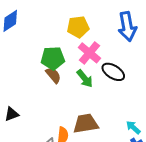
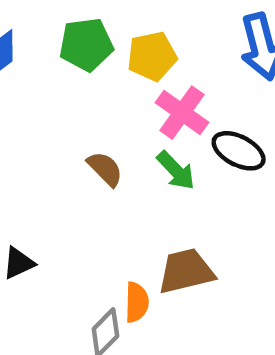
green pentagon: (53, 58) -> (86, 45), moved

